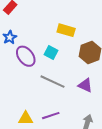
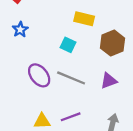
purple ellipse: (26, 56) -> (39, 75), moved
purple triangle: (85, 85) -> (109, 81), turned -42

